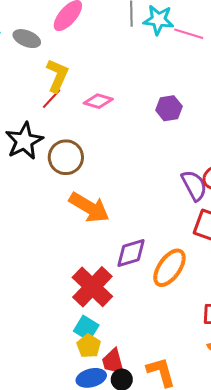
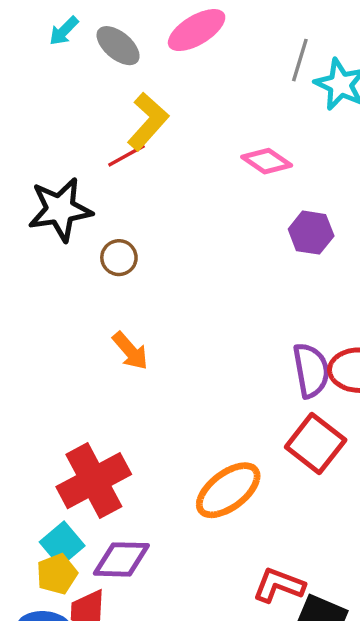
pink diamond: (98, 101) -> (267, 161), moved
brown circle: (66, 157) -> (119, 258), size x0.6
orange arrow: (89, 207) -> (130, 351), size x0.6
purple diamond: (131, 253) -> (121, 559), moved

